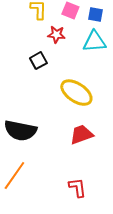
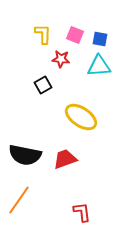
red trapezoid: (81, 135) -> (65, 159), moved

